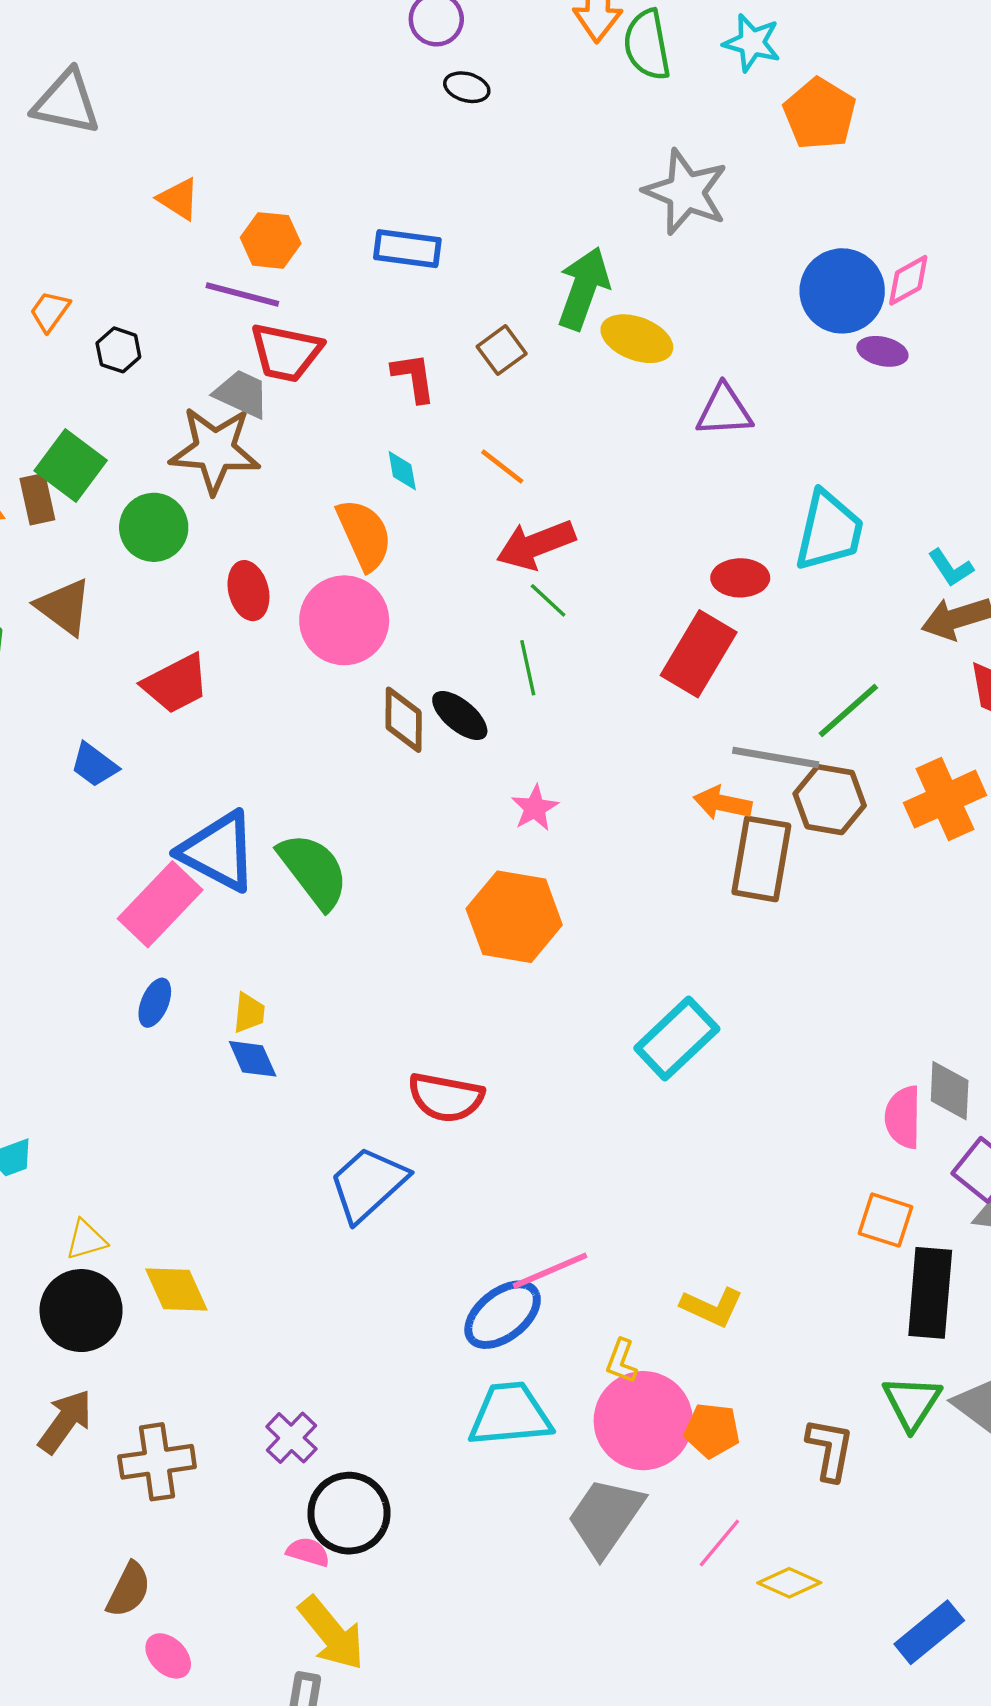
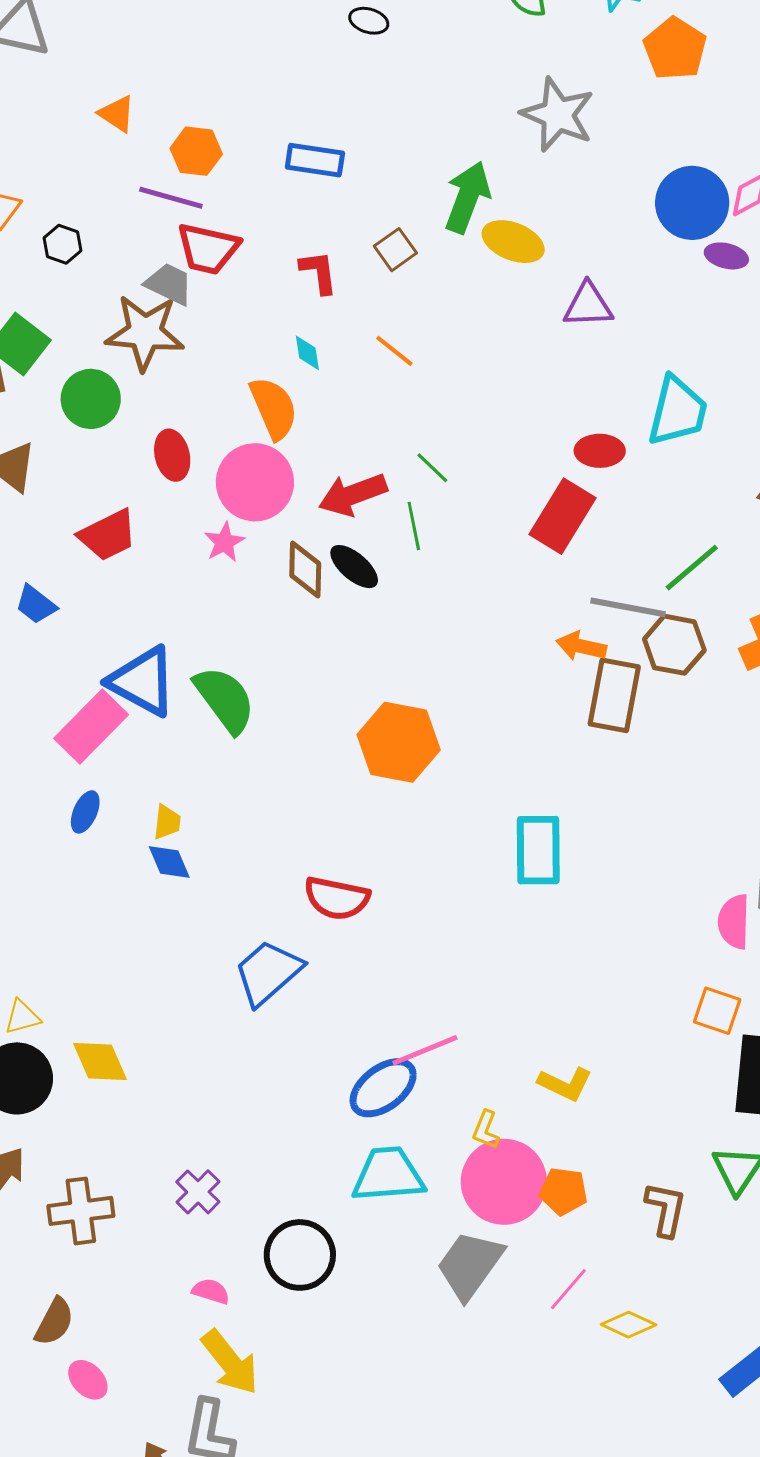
red arrow: (536, 545) -> (353, 495), moved
pink star: (535, 808) -> (224, 542), moved
cyan rectangle: (677, 1038) -> (538, 850), turned -48
black circle: (349, 1513) -> (300, 1255), moved

